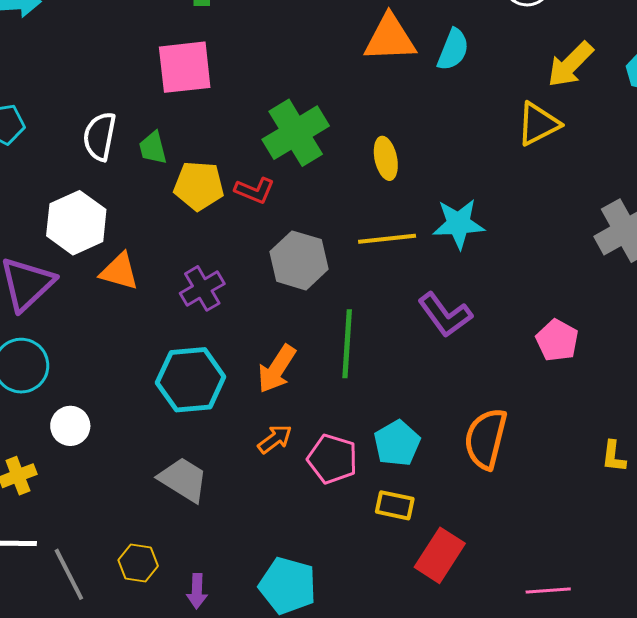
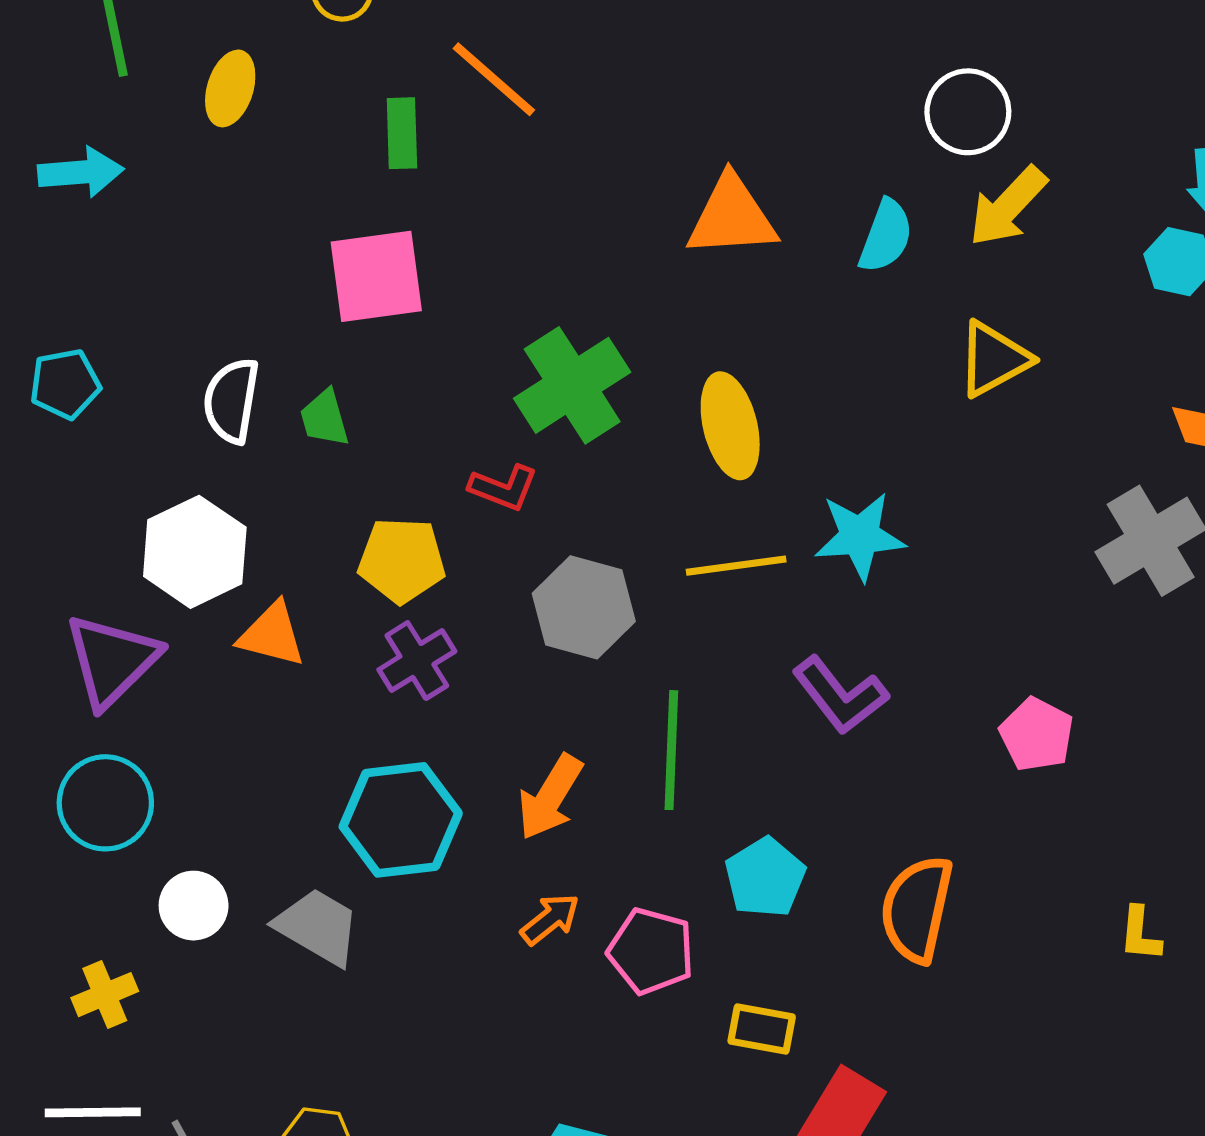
cyan semicircle: (453, 50) -> (886, 236), moved
yellow arrow: (570, 64) -> (1008, 206), moved
yellow ellipse: (386, 158) -> (730, 426), size x1.4
yellow pentagon: (199, 186) -> (402, 560), moved
cyan pentagon: (397, 443) -> (765, 878), moved
gray trapezoid: (183, 480) -> (318, 927), moved

